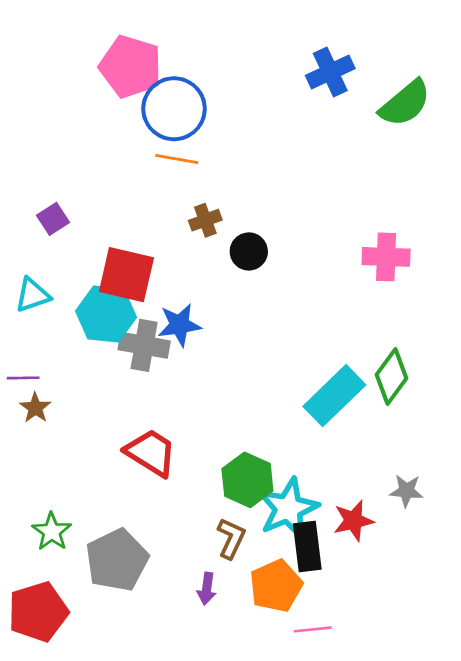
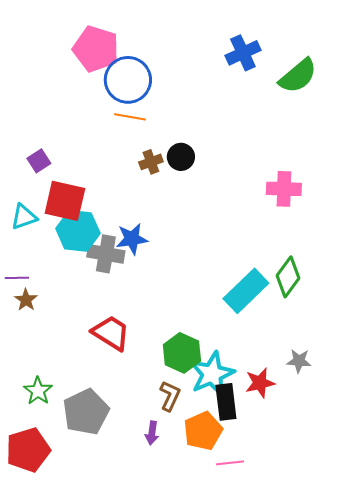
black circle: (249, 251) -> (181, 157), moved
red square: (126, 275) -> (65, 201), moved

